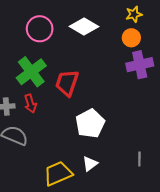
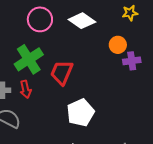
orange circle: (131, 38) -> (118, 45), moved
purple cross: (140, 65) -> (132, 61), size x0.7

